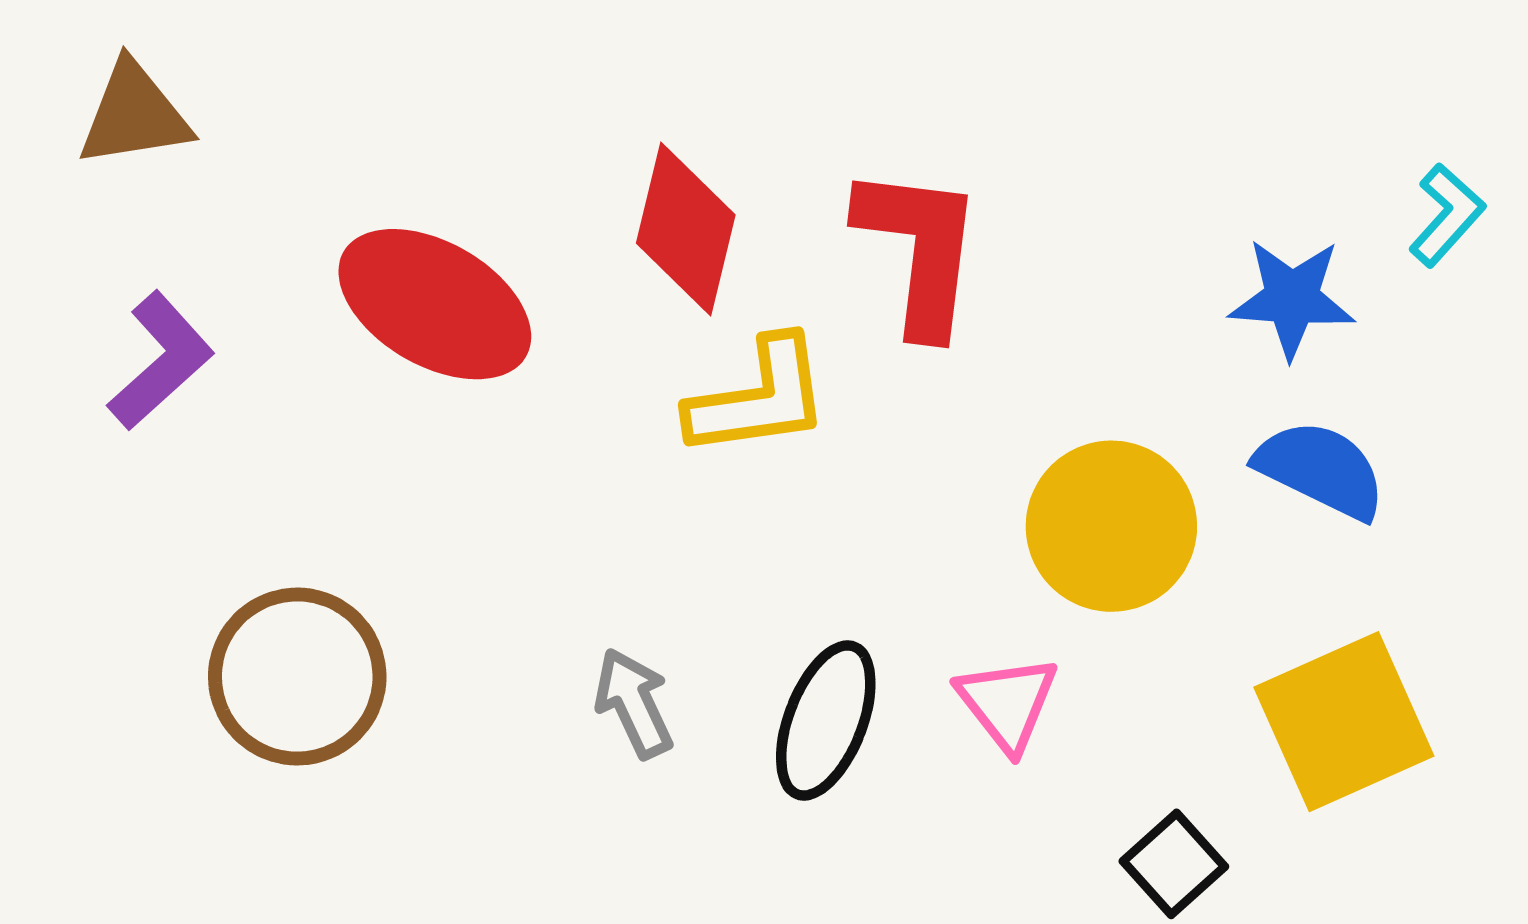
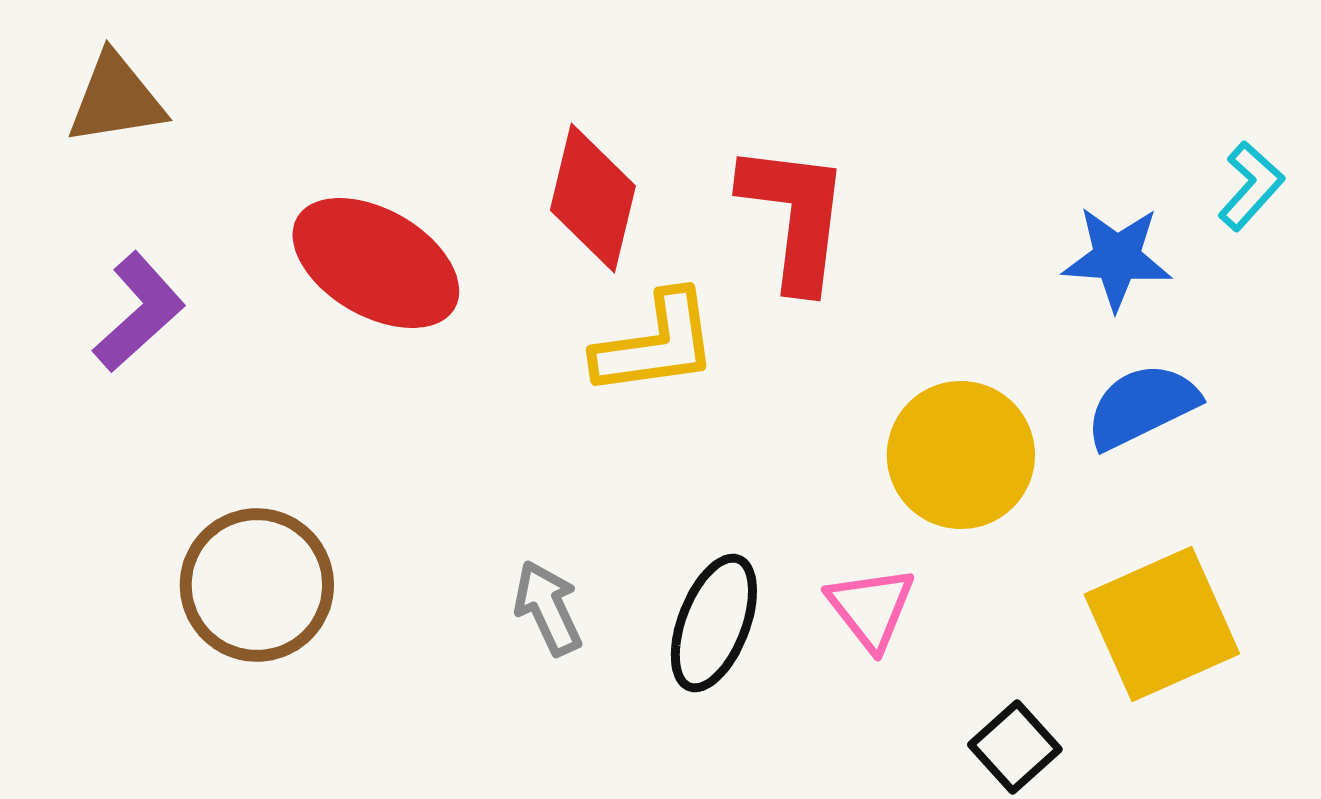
blue semicircle: (1321, 470) -> (1142, 406), turned -52

